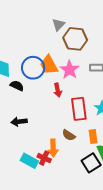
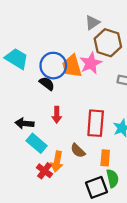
pink star: (70, 70) -> (91, 63), moved
black semicircle: (17, 86) -> (47, 84), moved
red arrow: (58, 90) -> (57, 115), moved
cyan rectangle: (29, 161) -> (37, 143), moved

